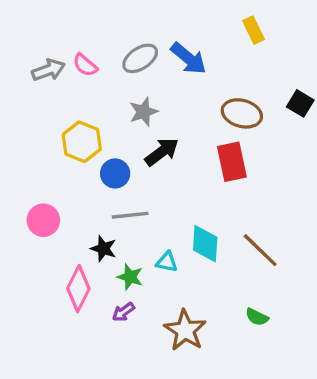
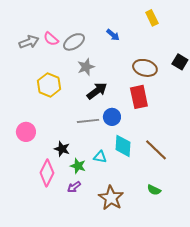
gray ellipse: (140, 58) -> (74, 42), moved
blue arrow: (188, 58) -> (113, 35), size x0.6
blue circle: (115, 173) -> (112, 117), moved
gray line: (130, 215) -> (88, 121), moved

